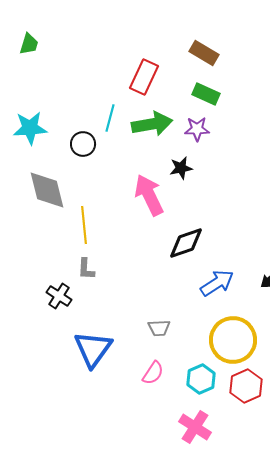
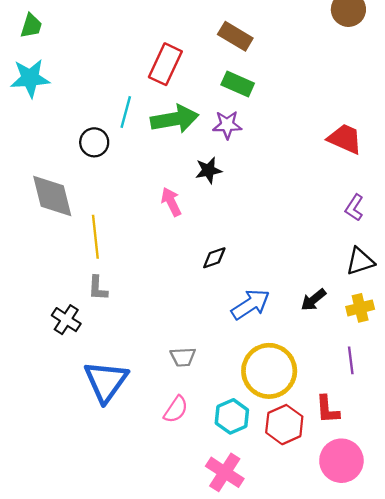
cyan star: (30, 128) -> (30, 78), moved
pink arrow: (149, 195) -> (171, 202), size x0.6
black diamond: (186, 243) -> (214, 258), size x0.6

